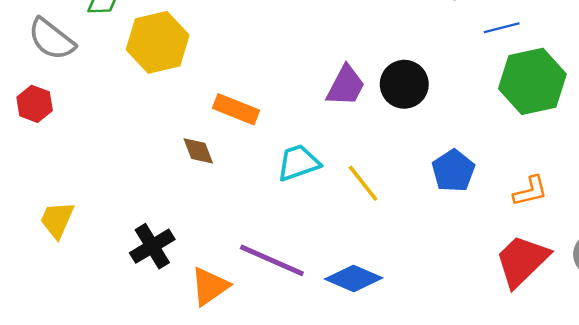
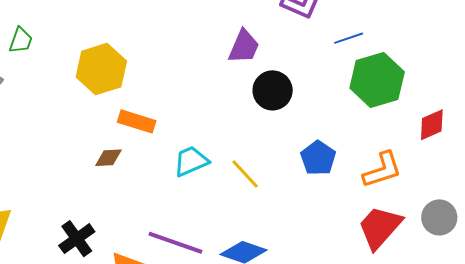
yellow hexagon: (158, 42) -> (101, 69), moved
purple trapezoid: (346, 86) -> (244, 47), moved
brown diamond: (198, 151) -> (108, 158), turned -68
orange L-shape: (530, 191) -> (382, 170), size x1.4

